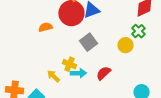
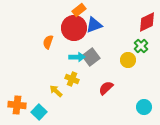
orange semicircle: (45, 27) -> (48, 42), turned -56
cyan arrow: (78, 73) -> (77, 57), moved

